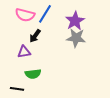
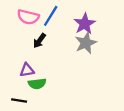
gray star: (76, 38) -> (86, 43), turned -30
purple triangle: (24, 52) -> (27, 70), moved

